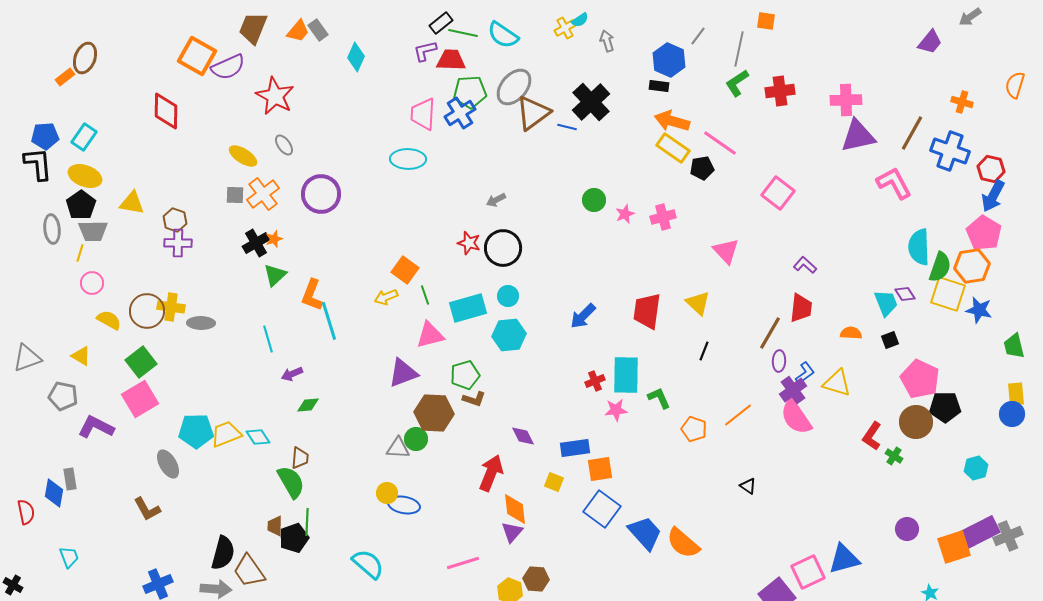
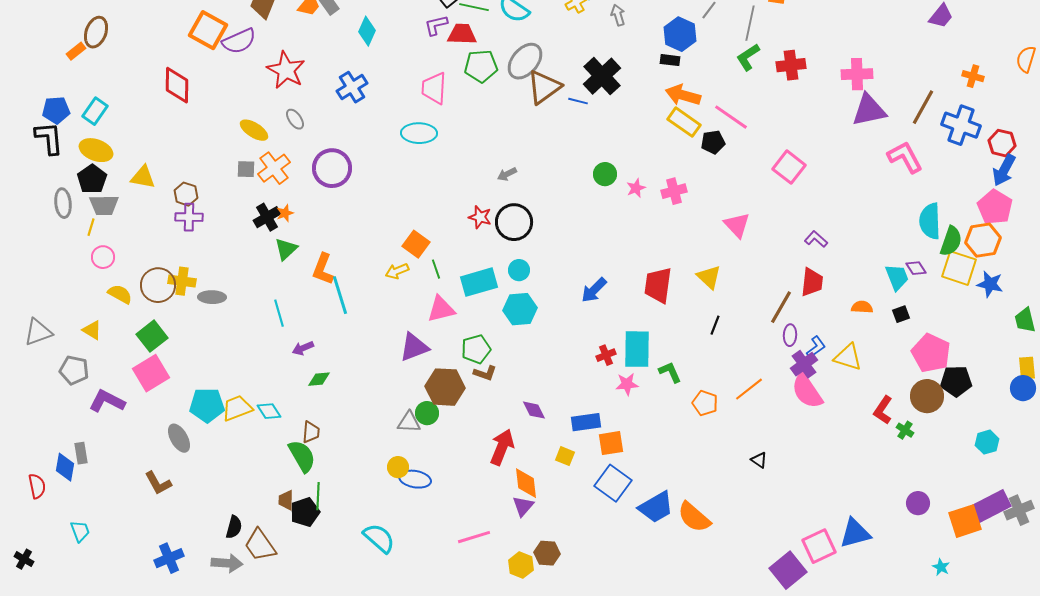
blue cross: (460, 113) -> (352, 87), moved
blue trapezoid: (645, 533) -> (656, 507), turned 102
black semicircle: (223, 553) -> (234, 527), size x0.7

